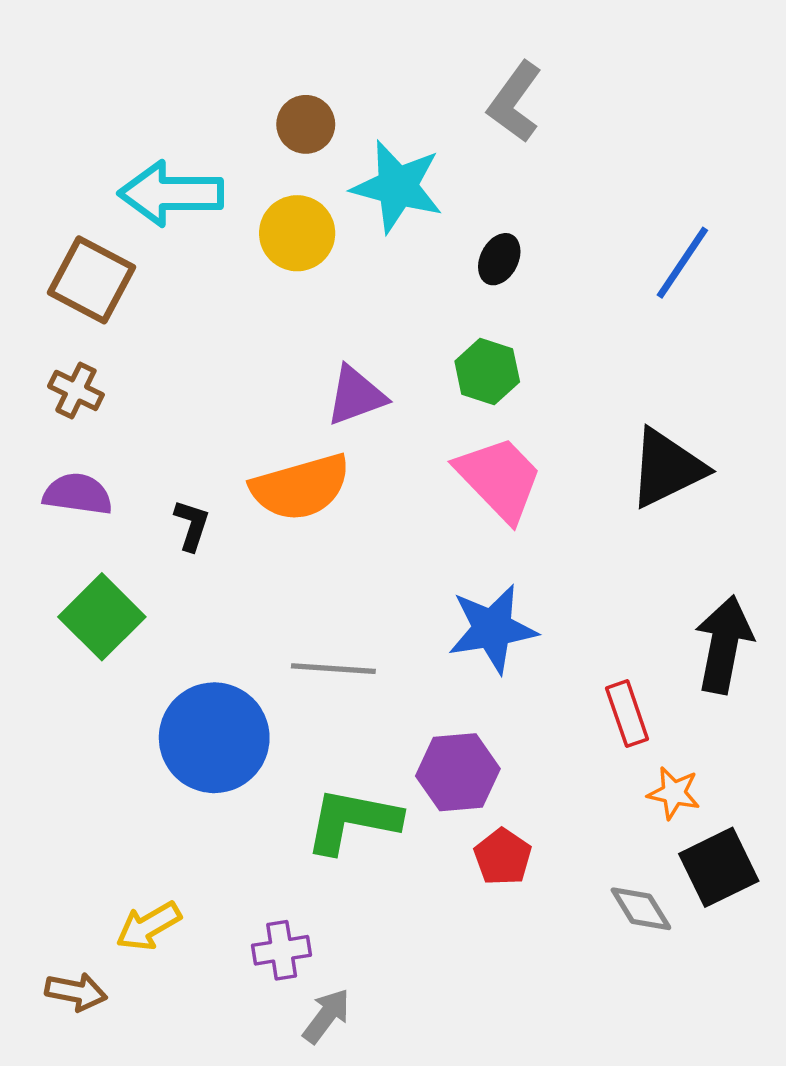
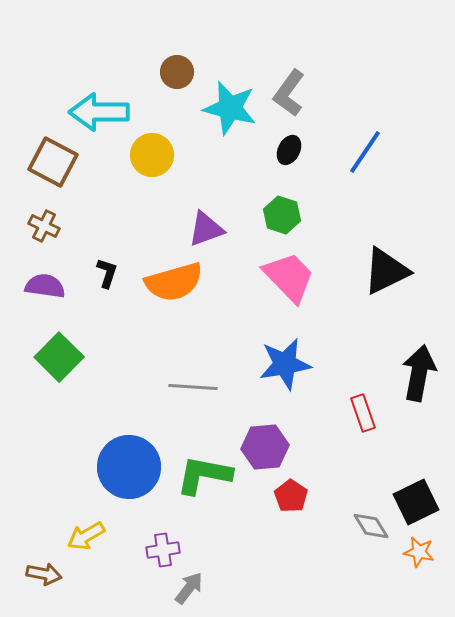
gray L-shape: (515, 102) -> (289, 93), moved
yellow circle: (297, 233) -> (152, 155), moved
blue line: (682, 263) -> (365, 152), moved
black L-shape: (192, 525) -> (107, 273), moved
blue circle: (214, 738) -> (129, 467), moved
orange star: (674, 793) -> (419, 552), moved

